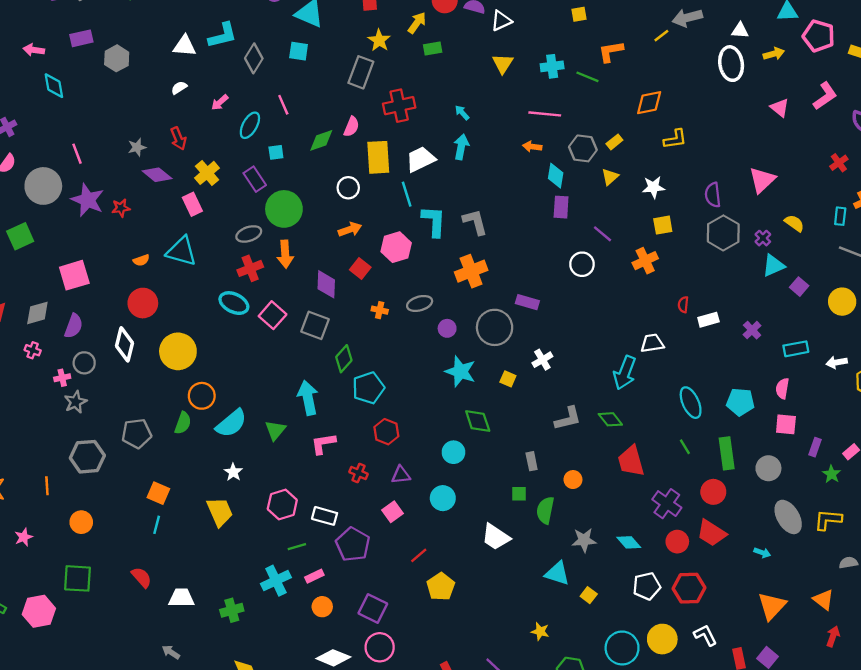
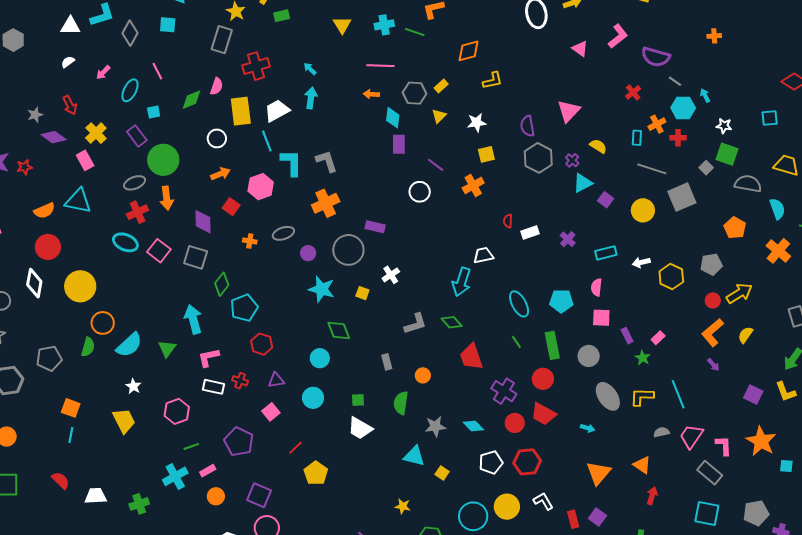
orange semicircle: (141, 260) -> (44, 211), size x1.5
purple rectangle: (815, 447) -> (627, 336), turned -42
green square: (519, 494) -> (358, 400), moved
white rectangle: (325, 516) -> (214, 387), moved

